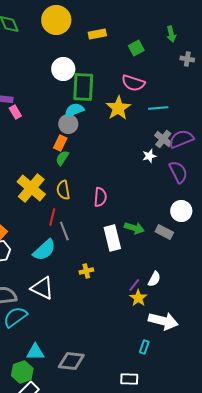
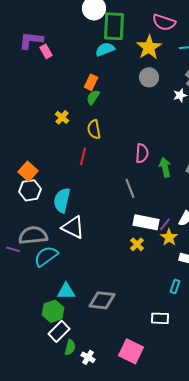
gray circle: (68, 124) -> (149, 77), moved
yellow cross: (31, 188) -> (62, 117), moved, size x0.5
pink semicircle: (100, 197) -> (142, 153), moved
green arrow: (134, 228) -> (165, 167), turned -120
gray line: (64, 231) -> (130, 188), moved
white rectangle: (112, 238) -> (146, 222), moved, turned -65
cyan semicircle: (44, 250) -> (62, 200), moved, turned 145
yellow cross: (86, 271) -> (137, 244), moved, turned -32

